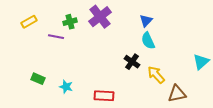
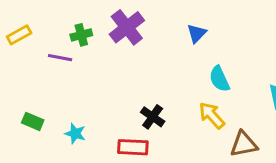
cyan semicircle: (148, 41) -> (219, 79), moved
black cross: (132, 62) -> (153, 117), moved

